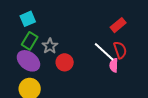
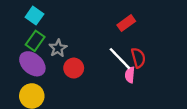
cyan square: (28, 19) -> (34, 16), turned -35
red rectangle: (118, 25) -> (126, 23), moved

